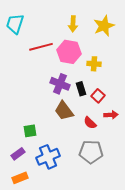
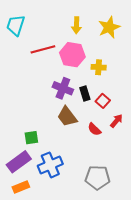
red arrow: (111, 115) -> (116, 121), turned -48
gray pentagon: (91, 152) -> (98, 178), moved
purple rectangle: (18, 154) -> (19, 162), size x1.6

